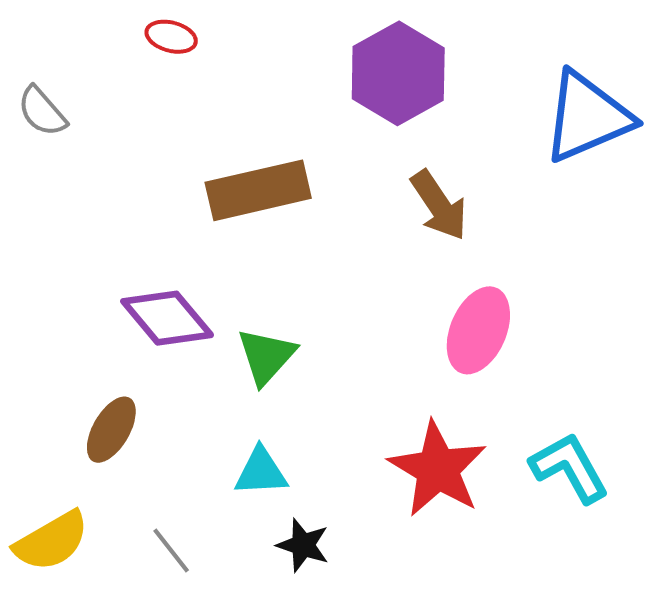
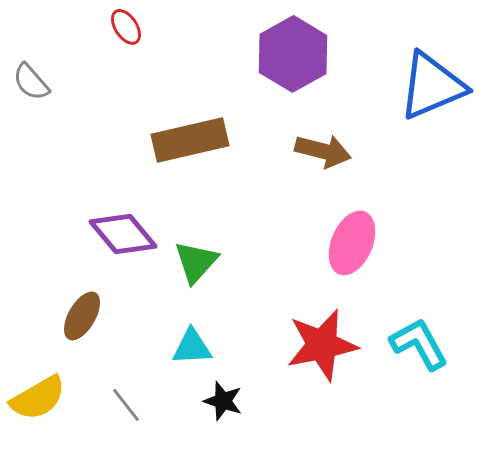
red ellipse: (171, 37) -> (126, 27), turned 42
brown arrow: (439, 205) -> (323, 151), turned -42
red star: (438, 469) -> (322, 345), turned 30

